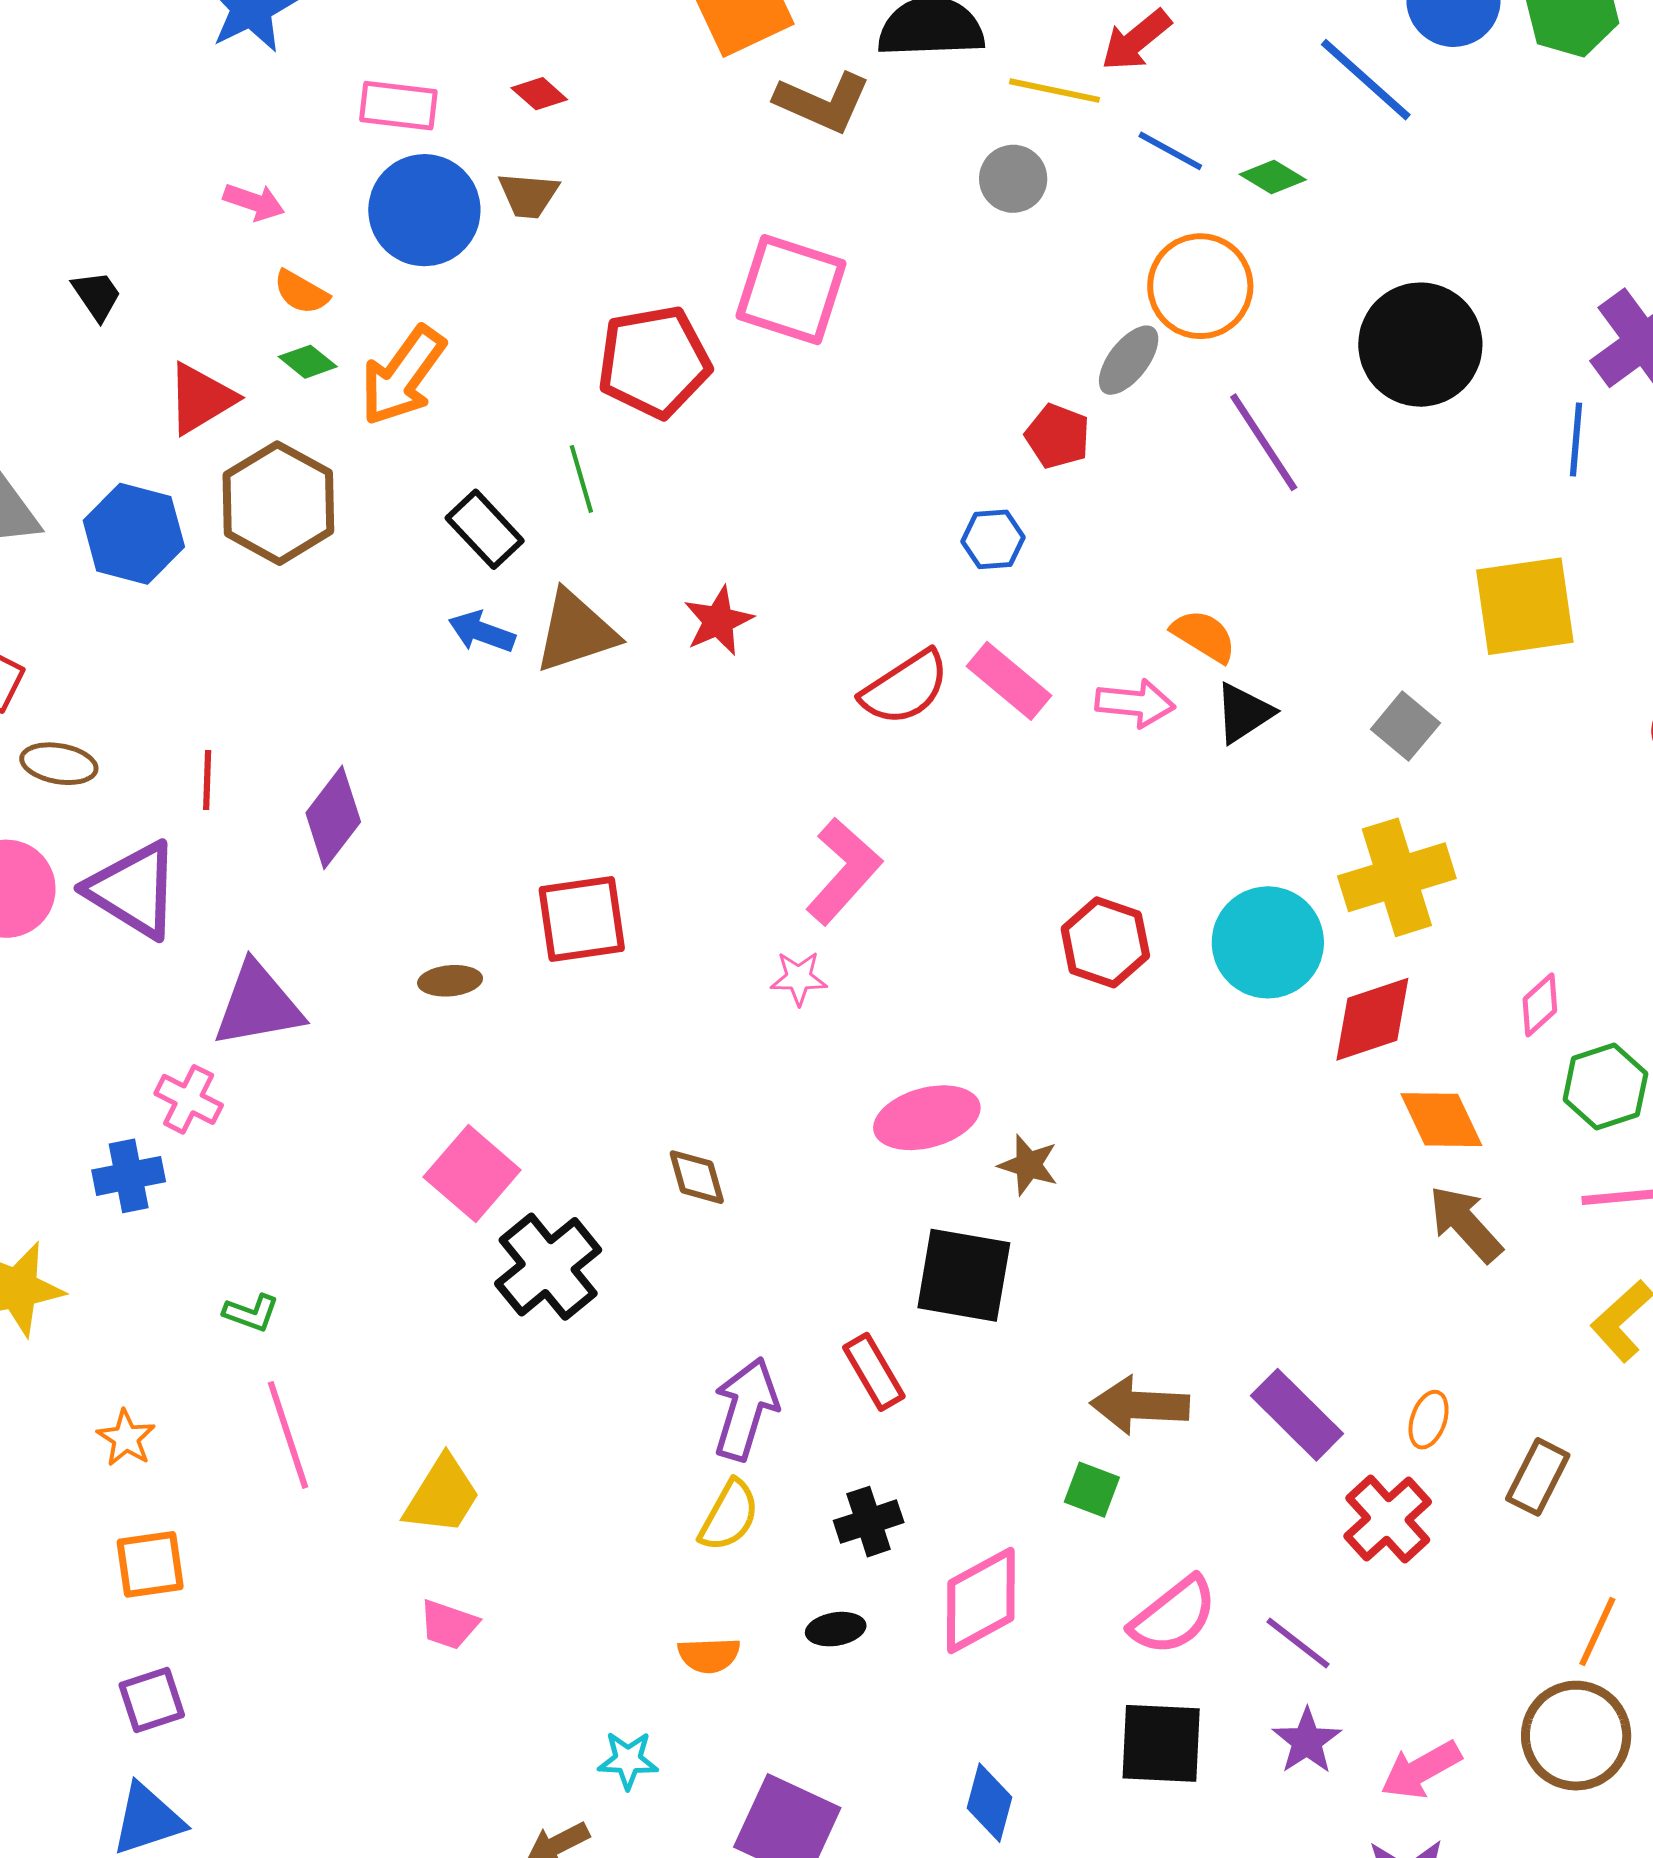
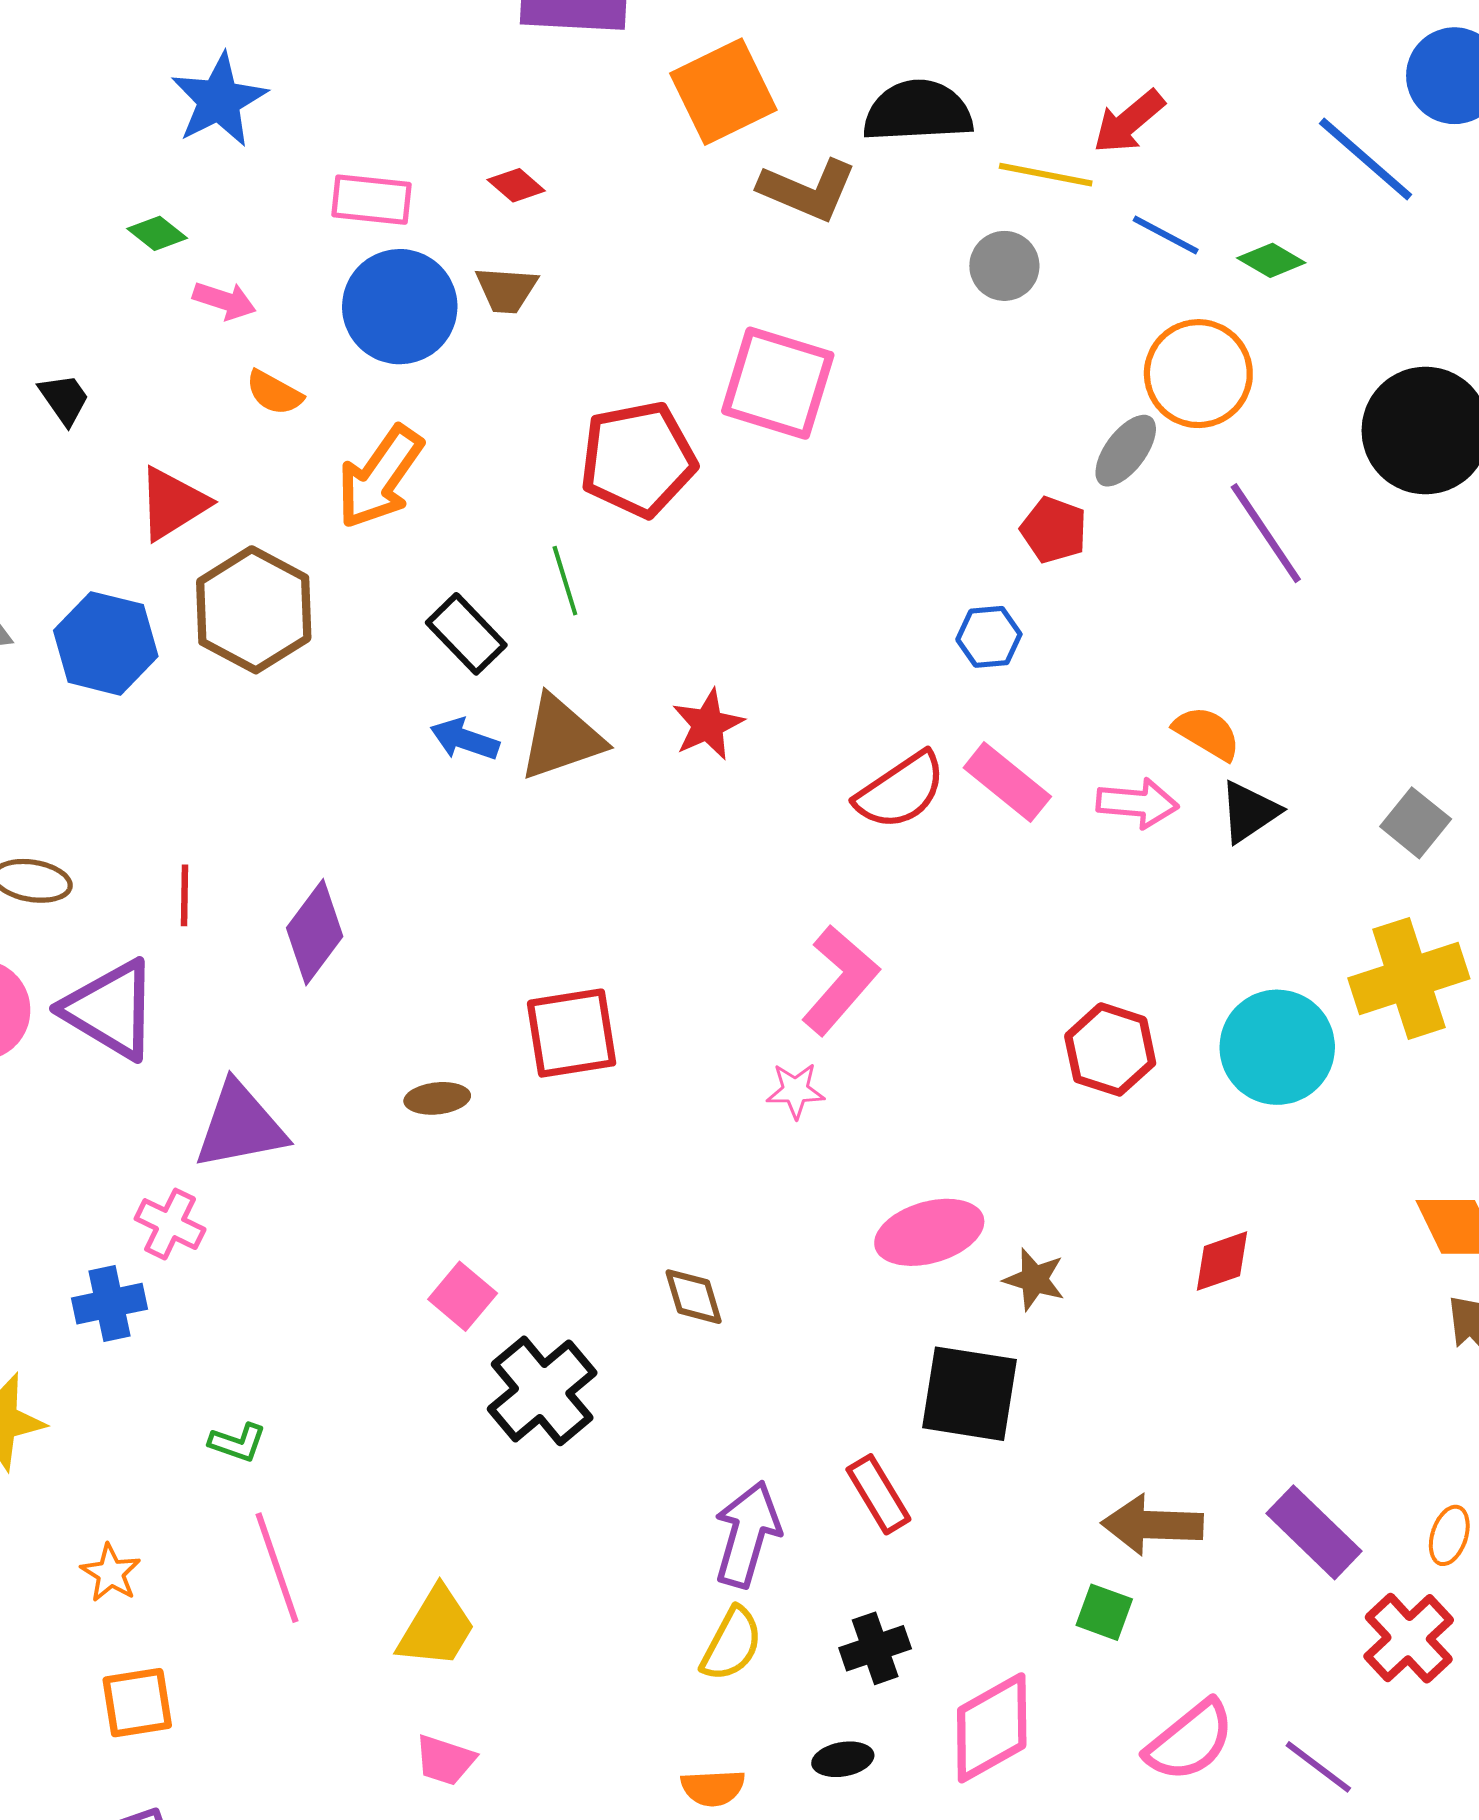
green diamond: (308, 362) -> (157, 233), moved
red diamond: (1372, 1019) -> (1222, 1261), moved, size x0.7
pink square: (472, 1174) -> (463, 1296), size x0.7

